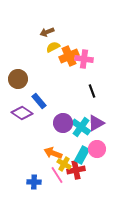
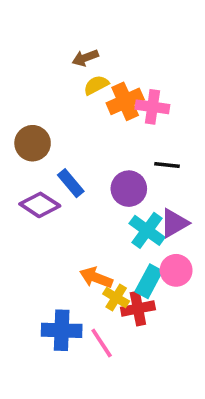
black line: (92, 91) -> (167, 165), turned -64
purple circle: (63, 123) -> (129, 189), moved
pink line: (57, 175) -> (102, 343), moved
blue cross: (34, 182) -> (62, 330), size x1.5

